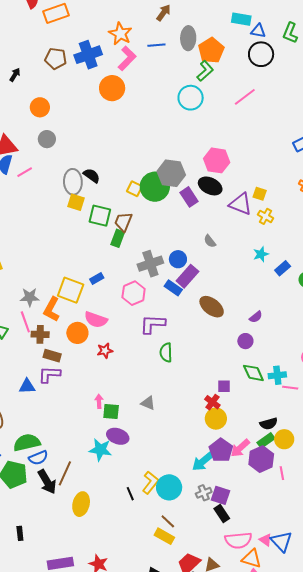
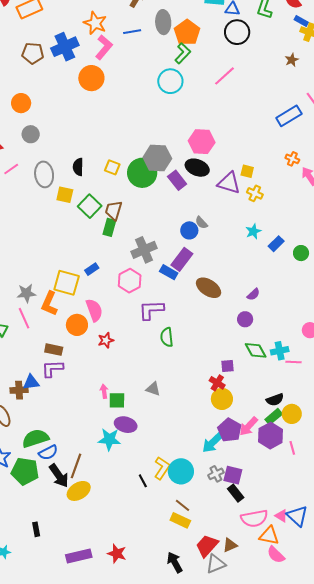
black semicircle: (92, 176) -> (78, 167), turned -120
gray ellipse: (73, 182) -> (44, 174), moved
yellow square: (135, 189) -> (112, 167), moved
green square: (100, 216) -> (90, 206), turned 35
blue circle: (178, 259) -> (189, 230), moved
pink semicircle: (96, 320) -> (94, 310), turned -125
brown cross: (40, 334) -> (19, 390), moved
yellow ellipse: (81, 504) -> (79, 491), moved, turned 50

